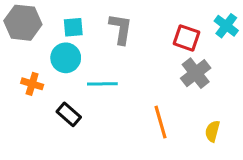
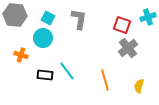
cyan cross: (226, 26) -> (148, 17), turned 35
cyan square: (73, 27) -> (48, 18), turned 32
cyan line: (102, 84) -> (67, 71), moved, turned 54
black rectangle: (69, 114) -> (45, 75), turned -35

